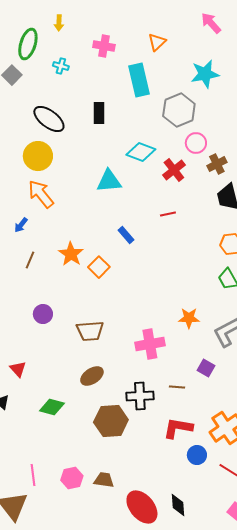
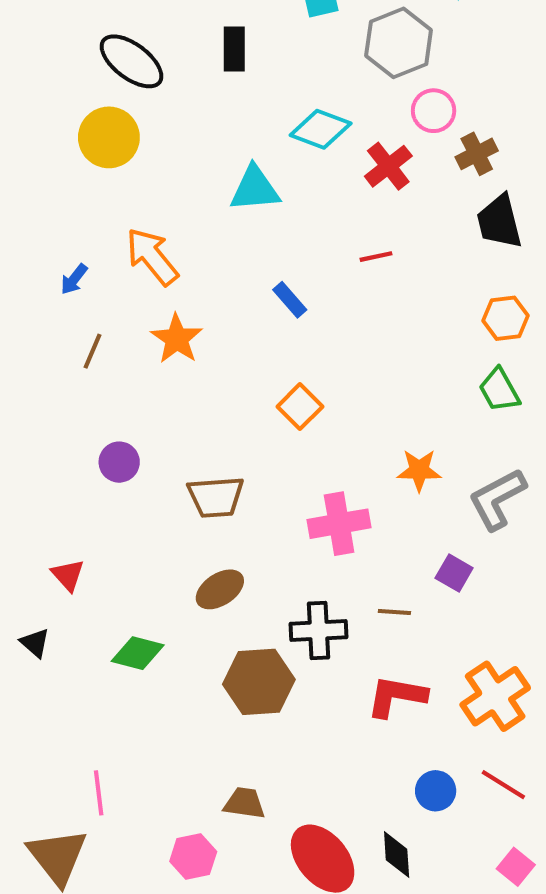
orange arrow: (41, 194) -> (152, 257), moved
orange square: (99, 267) -> (300, 407), moved
blue circle: (197, 455) -> (436, 791), moved
pink hexagon: (72, 478) -> (193, 857), moved

